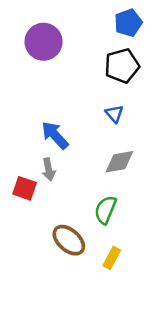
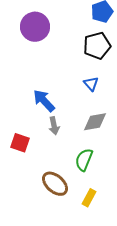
gray arrow: (49, 169) -> (54, 126), moved

